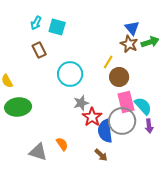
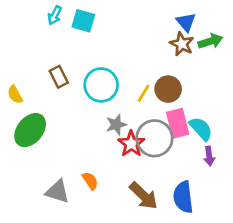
brown rectangle: (39, 50) -> (59, 77), moved
yellow line: (108, 62) -> (144, 93), moved
green ellipse: (18, 107) -> (30, 130), turned -45
gray circle: (122, 121) -> (154, 138), moved
blue semicircle: (105, 131) -> (183, 197), moved
brown arrow: (101, 155) -> (144, 196), size x1.6

